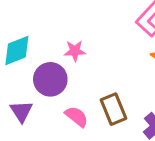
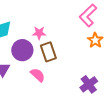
brown rectangle: (114, 109) -> (48, 52), moved

